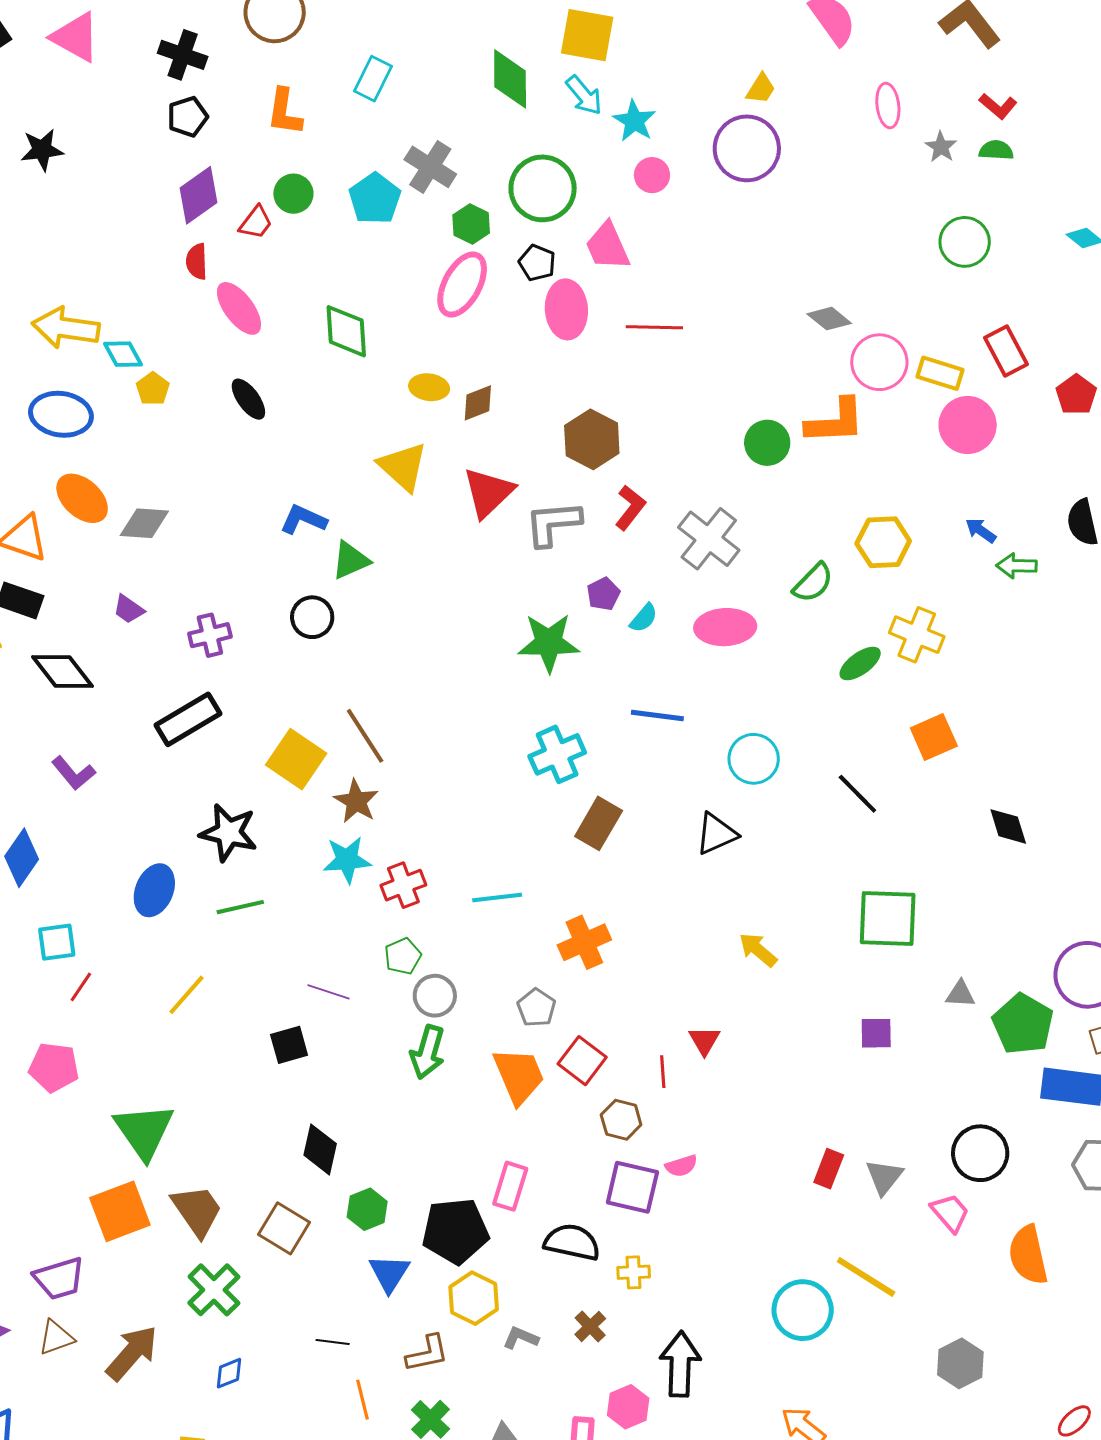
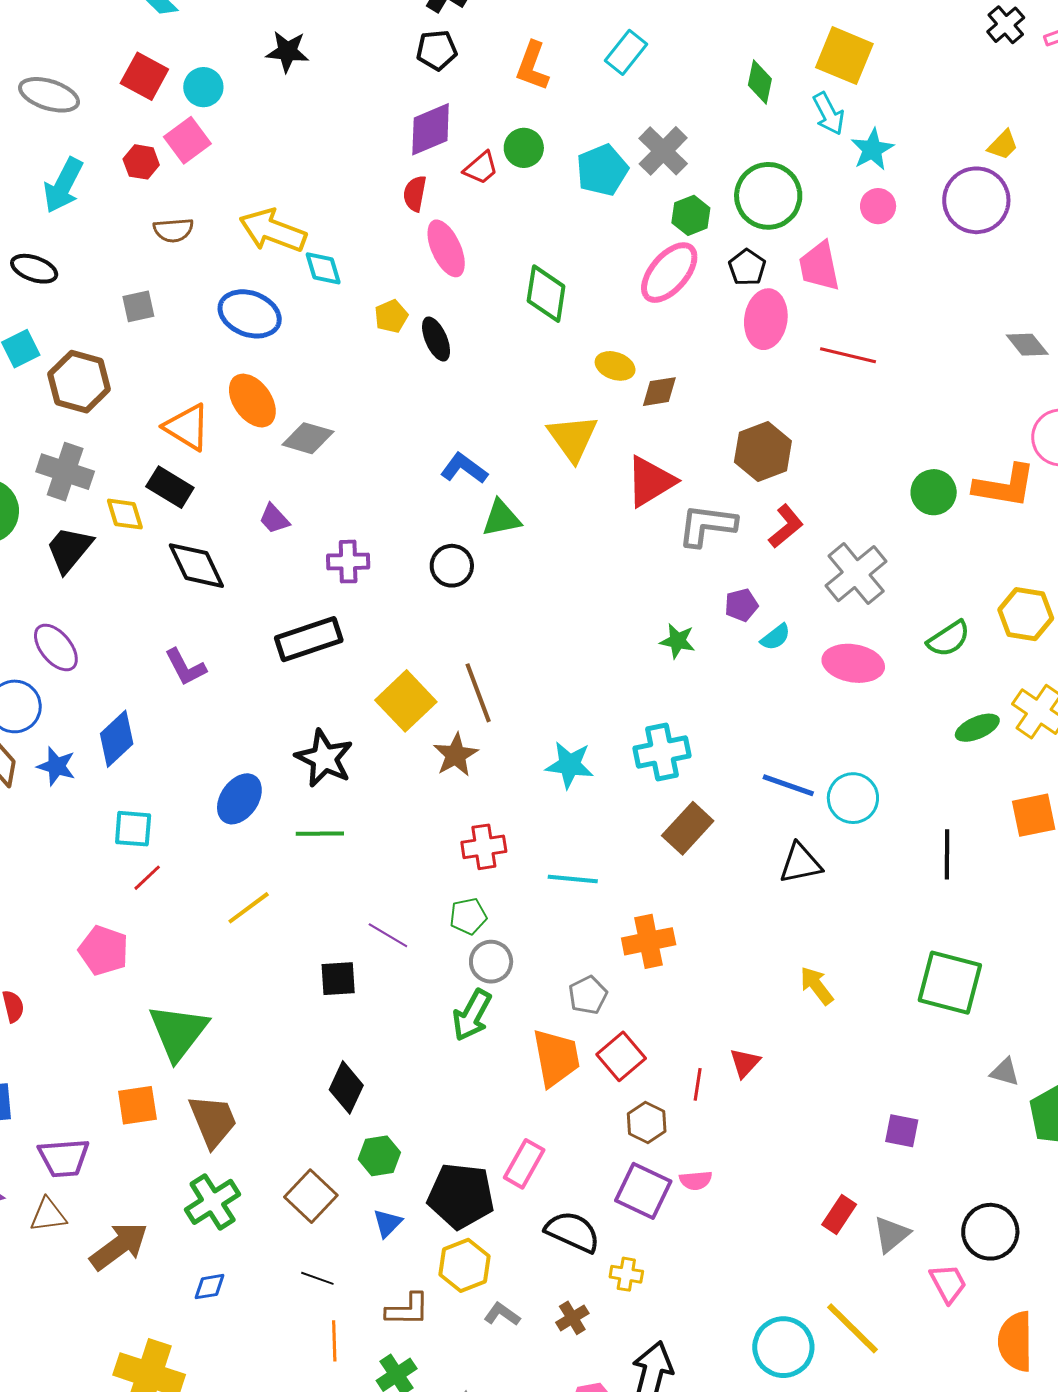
green diamond: (510, 79) -> (760, 82), size x0.7
gray diamond: (829, 319) -> (1027, 345), moved
yellow pentagon: (153, 389) -> (391, 316), moved
green star: (549, 643) -> (677, 641), size x0.6
blue line: (657, 715) -> (788, 785), moved
black line: (857, 794) -> (947, 854), turned 33
cyan star: (347, 860) -> (570, 765), moved
purple square: (876, 1033) -> (902, 1131), moved
orange square: (120, 1211) -> (137, 1105), size x0.7
brown square: (284, 1228) -> (311, 1196), moved
blue triangle: (389, 1273) -> (387, 1223), size x0.7

